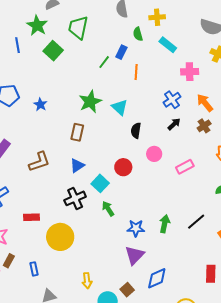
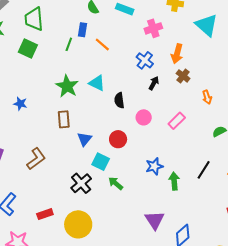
green square: (53, 51) -> (28, 48), moved
orange line: (136, 72) -> (102, 45), turned -35
orange arrow: (205, 103) -> (177, 54), turned -108
blue triangle: (77, 165) -> (84, 139), moved
blue star: (136, 228) -> (154, 166), moved

